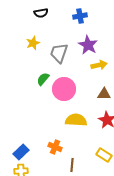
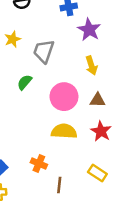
purple star: (88, 45) -> (89, 30), moved
yellow arrow: (99, 65) -> (91, 66), turned 84
pink circle: (64, 89) -> (64, 97), moved

